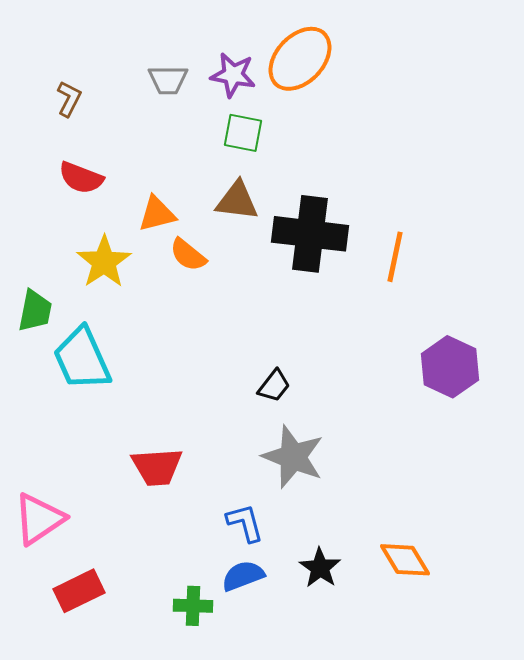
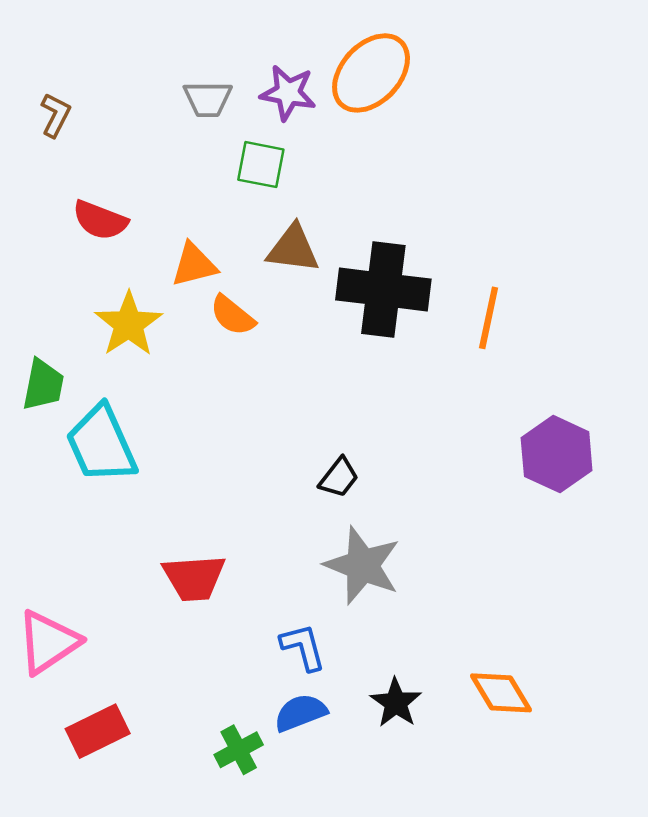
brown L-shape: (69, 99) -> (56, 115), moved
green square: (243, 133) -> (261, 165), moved
green cross: (193, 606) -> (239, 750), turned -30

